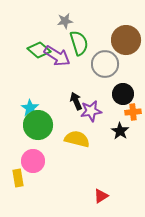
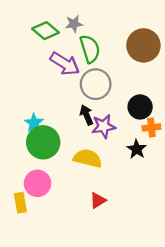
green diamond: (39, 50) -> (45, 31), moved
gray circle: (105, 64) -> (96, 84), moved
red triangle: (101, 196) -> (98, 200), moved

